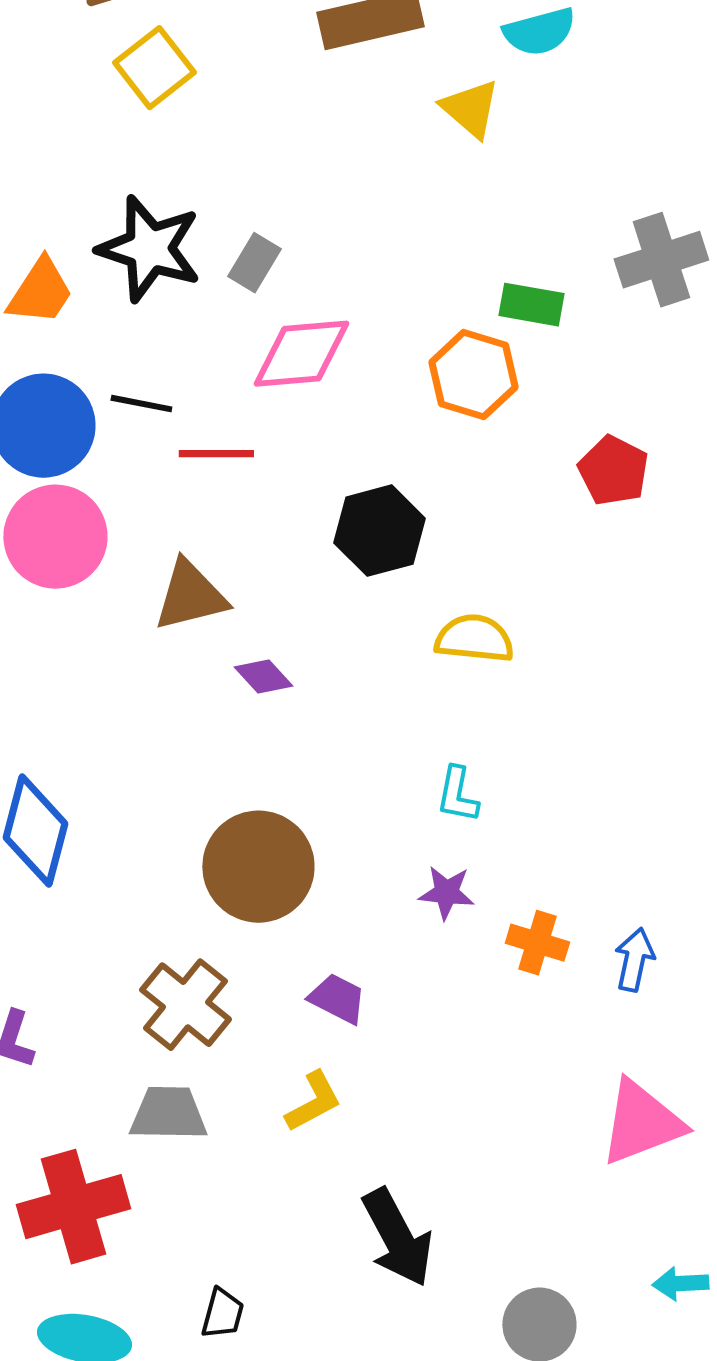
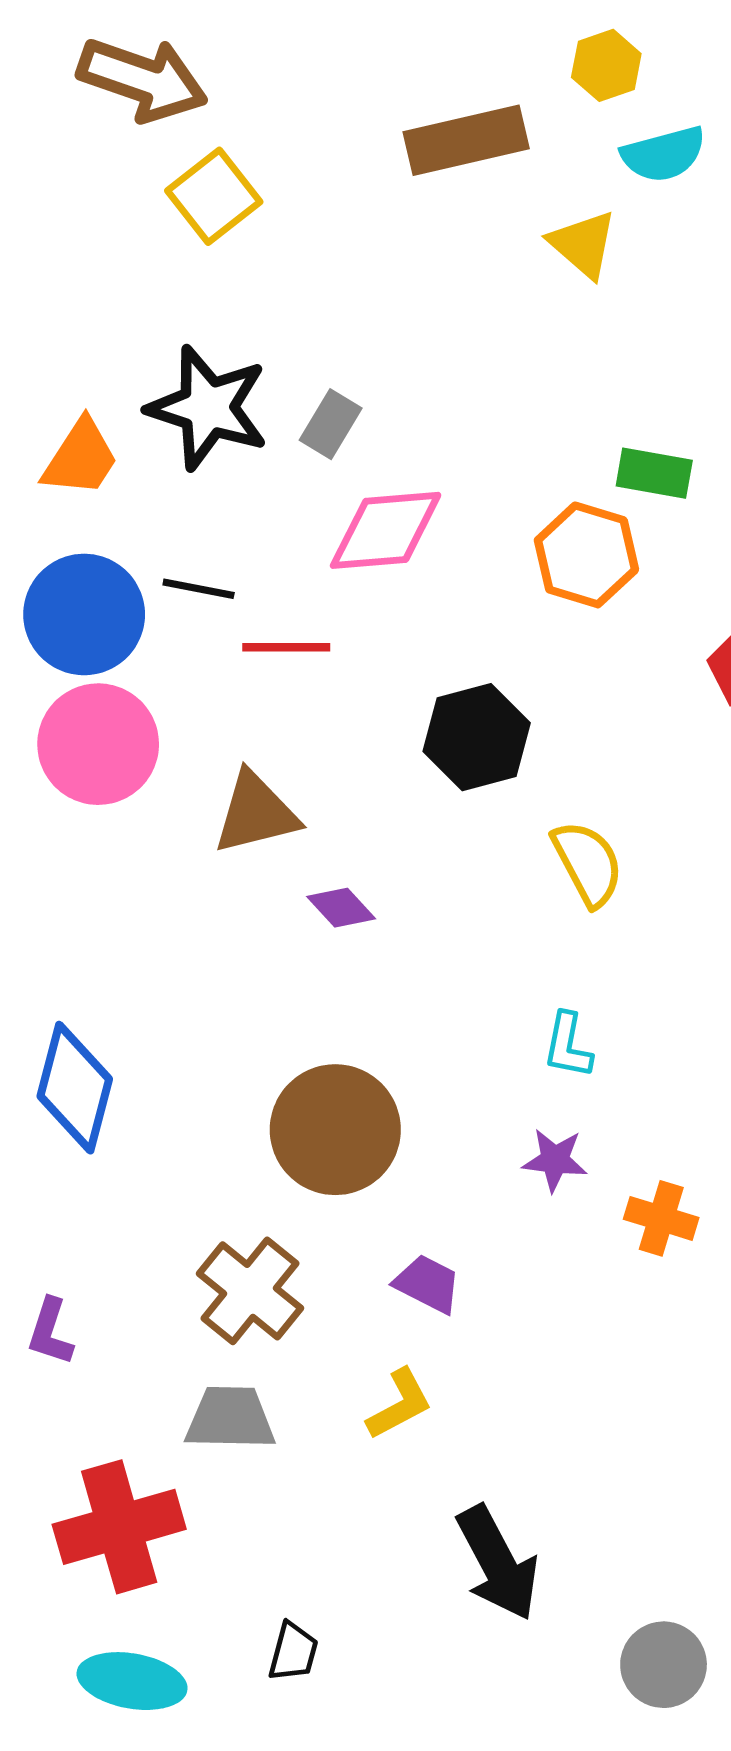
yellow semicircle: (474, 639) -> (588, 863), turned 56

